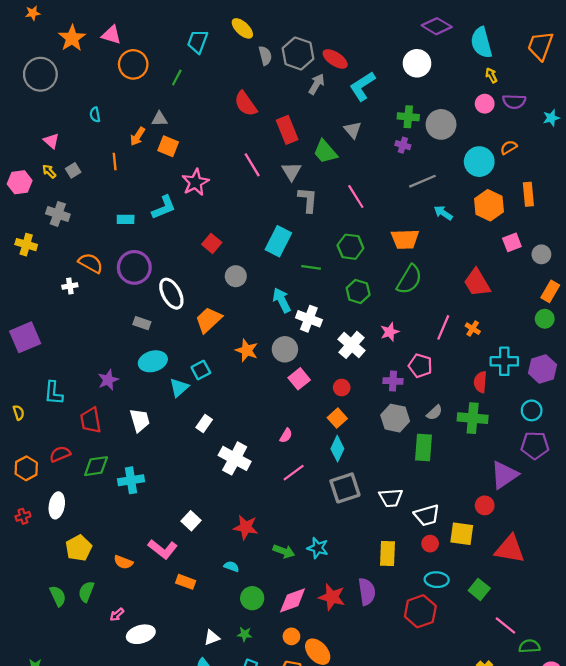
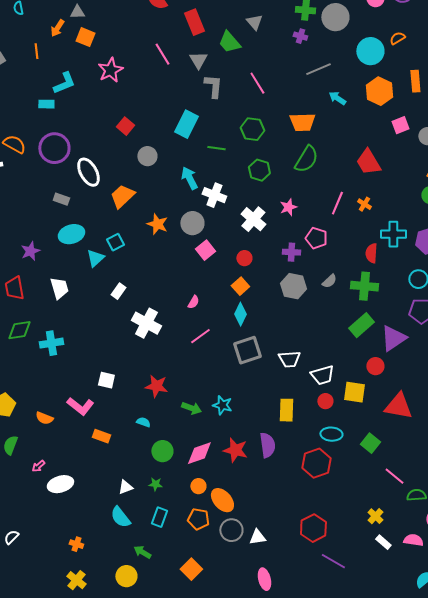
cyan L-shape: (164, 207) -> (64, 83), moved
green rectangle: (424, 448) -> (361, 325), moved, turned 45
white square: (191, 521) -> (106, 380), turned -30

